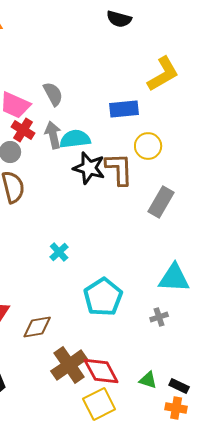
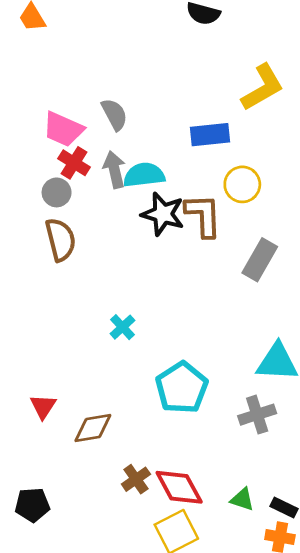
gray cross: (159, 317) -> (257, 415), size x1.5
brown cross: (69, 365) -> (136, 479), size x0.6

